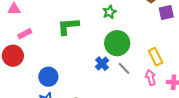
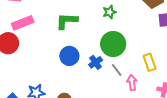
pink rectangle: (25, 34) -> (23, 23), size x1.5
blue circle: (48, 77) -> (69, 56), moved
pink arrow: (151, 78) -> (132, 83), moved

